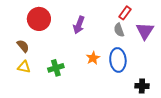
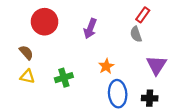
purple triangle: (145, 31) -> (156, 65), moved
blue ellipse: (118, 60) -> (118, 94), moved
black cross: (142, 86) -> (150, 98), moved

